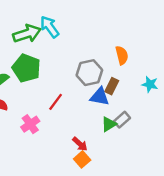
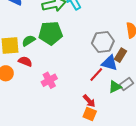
green pentagon: (26, 68) -> (51, 33), turned -30
red line: (56, 102) -> (96, 75), moved
orange square: (82, 159) -> (90, 114), turned -32

